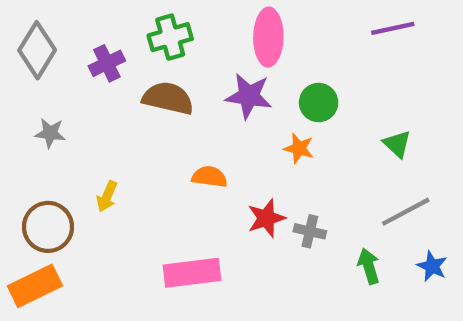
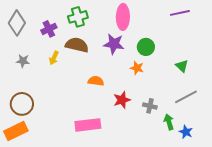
yellow arrow: (107, 196) -> (54, 58), moved
gray cross: (310, 231) -> (150, 106), moved
blue star: (432, 266) -> (186, 132), moved

